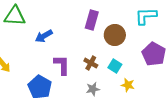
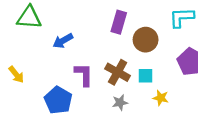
brown cross: (91, 63) -> (118, 72), size x1.5
cyan square: (115, 66) -> (146, 76), turned -32

